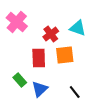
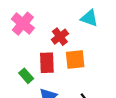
cyan triangle: (78, 28) -> (89, 18), moved
green rectangle: (20, 80) -> (26, 76), moved

